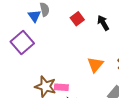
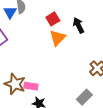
orange triangle: (95, 65) -> (58, 38), moved

